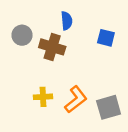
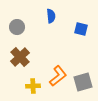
brown cross: (52, 47) -> (20, 57), moved, turned 30
yellow cross: (43, 97) -> (33, 86), moved

